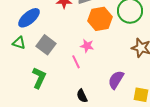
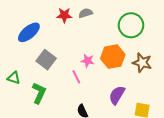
orange hexagon: (100, 19) -> (113, 57), moved
green triangle: (19, 43) -> (14, 78), moved

